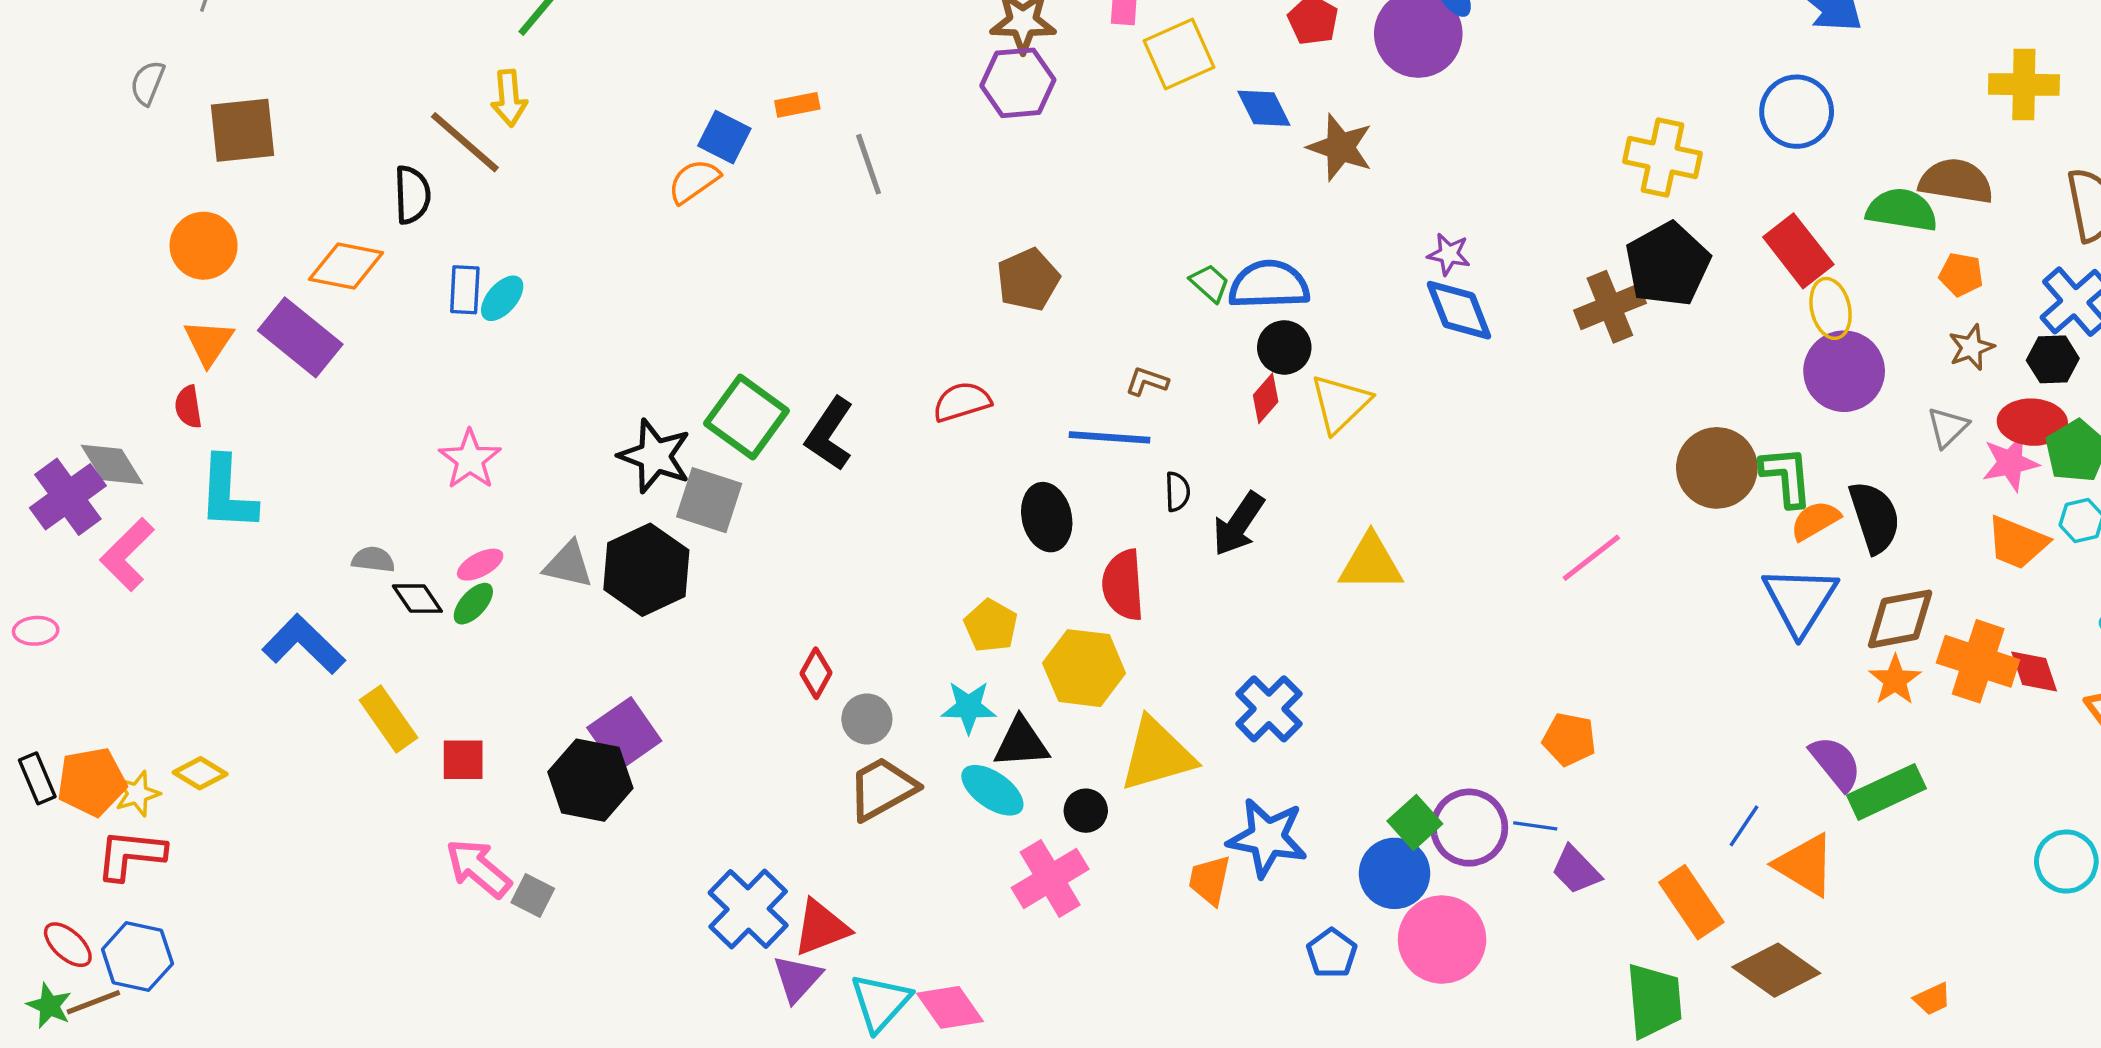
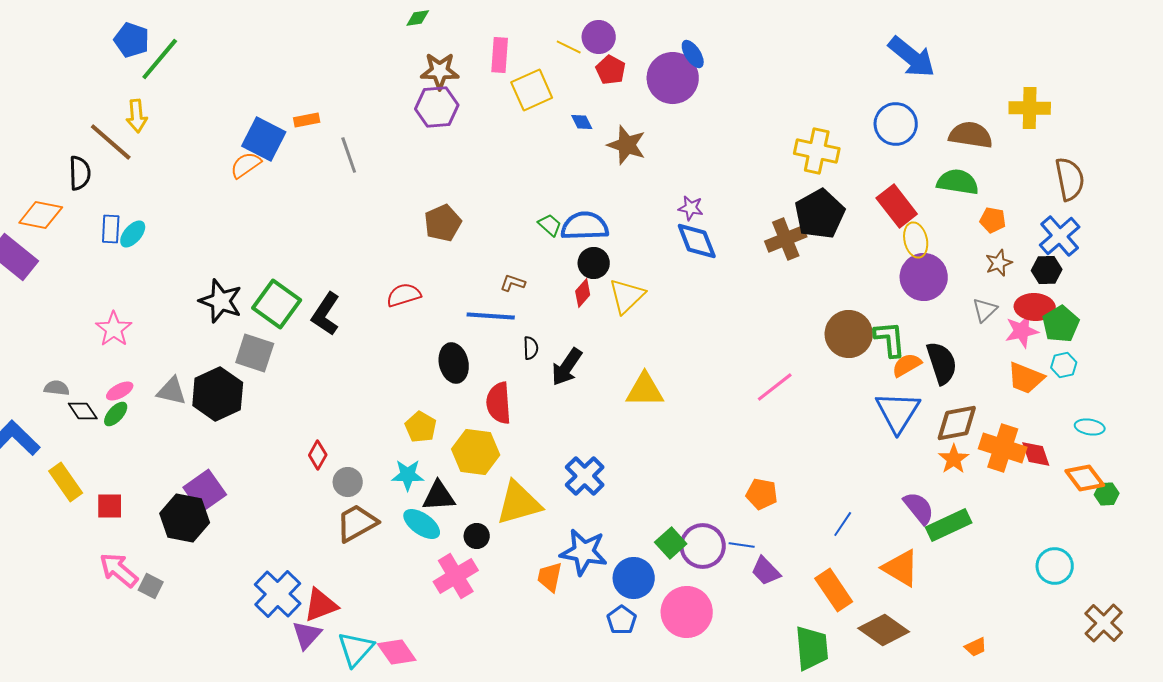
blue diamond: (1264, 108) -> (582, 122), size x0.7
blue square: (724, 137) -> (264, 139), size x1.4
brown semicircle: (1956, 181) -> (971, 135), moved
black star: (655, 456) -> (221, 301), moved
blue line: (1744, 826) -> (843, 524), moved
blue circle: (1395, 873) -> (634, 578), moved

